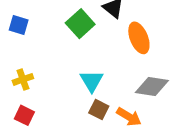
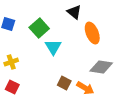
green square: (80, 24) -> (39, 28), moved
cyan triangle: (92, 81) -> (53, 47), moved

